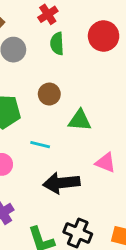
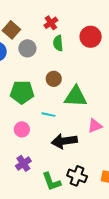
green triangle: (80, 120) -> (76, 97), size x1.4
pink triangle: (105, 163) -> (95, 126), turned -42

